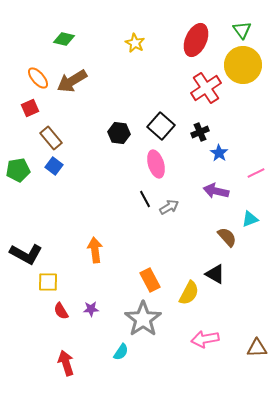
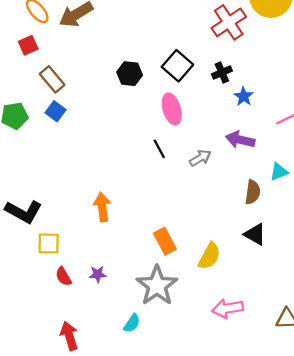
gray arrow: (169, 207) -> (200, 158), moved
brown semicircle: (227, 237) -> (253, 192), turned 50
black triangle: (215, 274) -> (255, 234), moved

